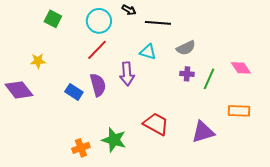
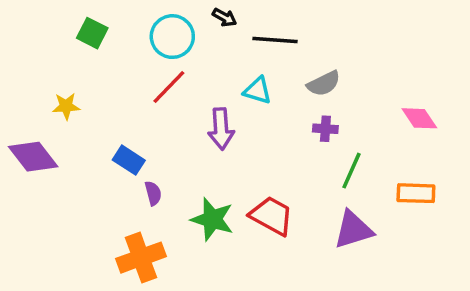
green line: (209, 79) -> (352, 171), moved
purple semicircle: (98, 85) -> (153, 193), moved, size x0.6
green star: (114, 140) -> (212, 219), moved
orange cross: (81, 148) -> (141, 258), size x1.5

